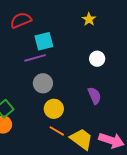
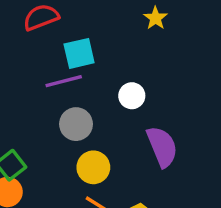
white circle: (97, 59) -> (132, 96), moved
purple semicircle: (94, 96) -> (162, 147), size x1.4

